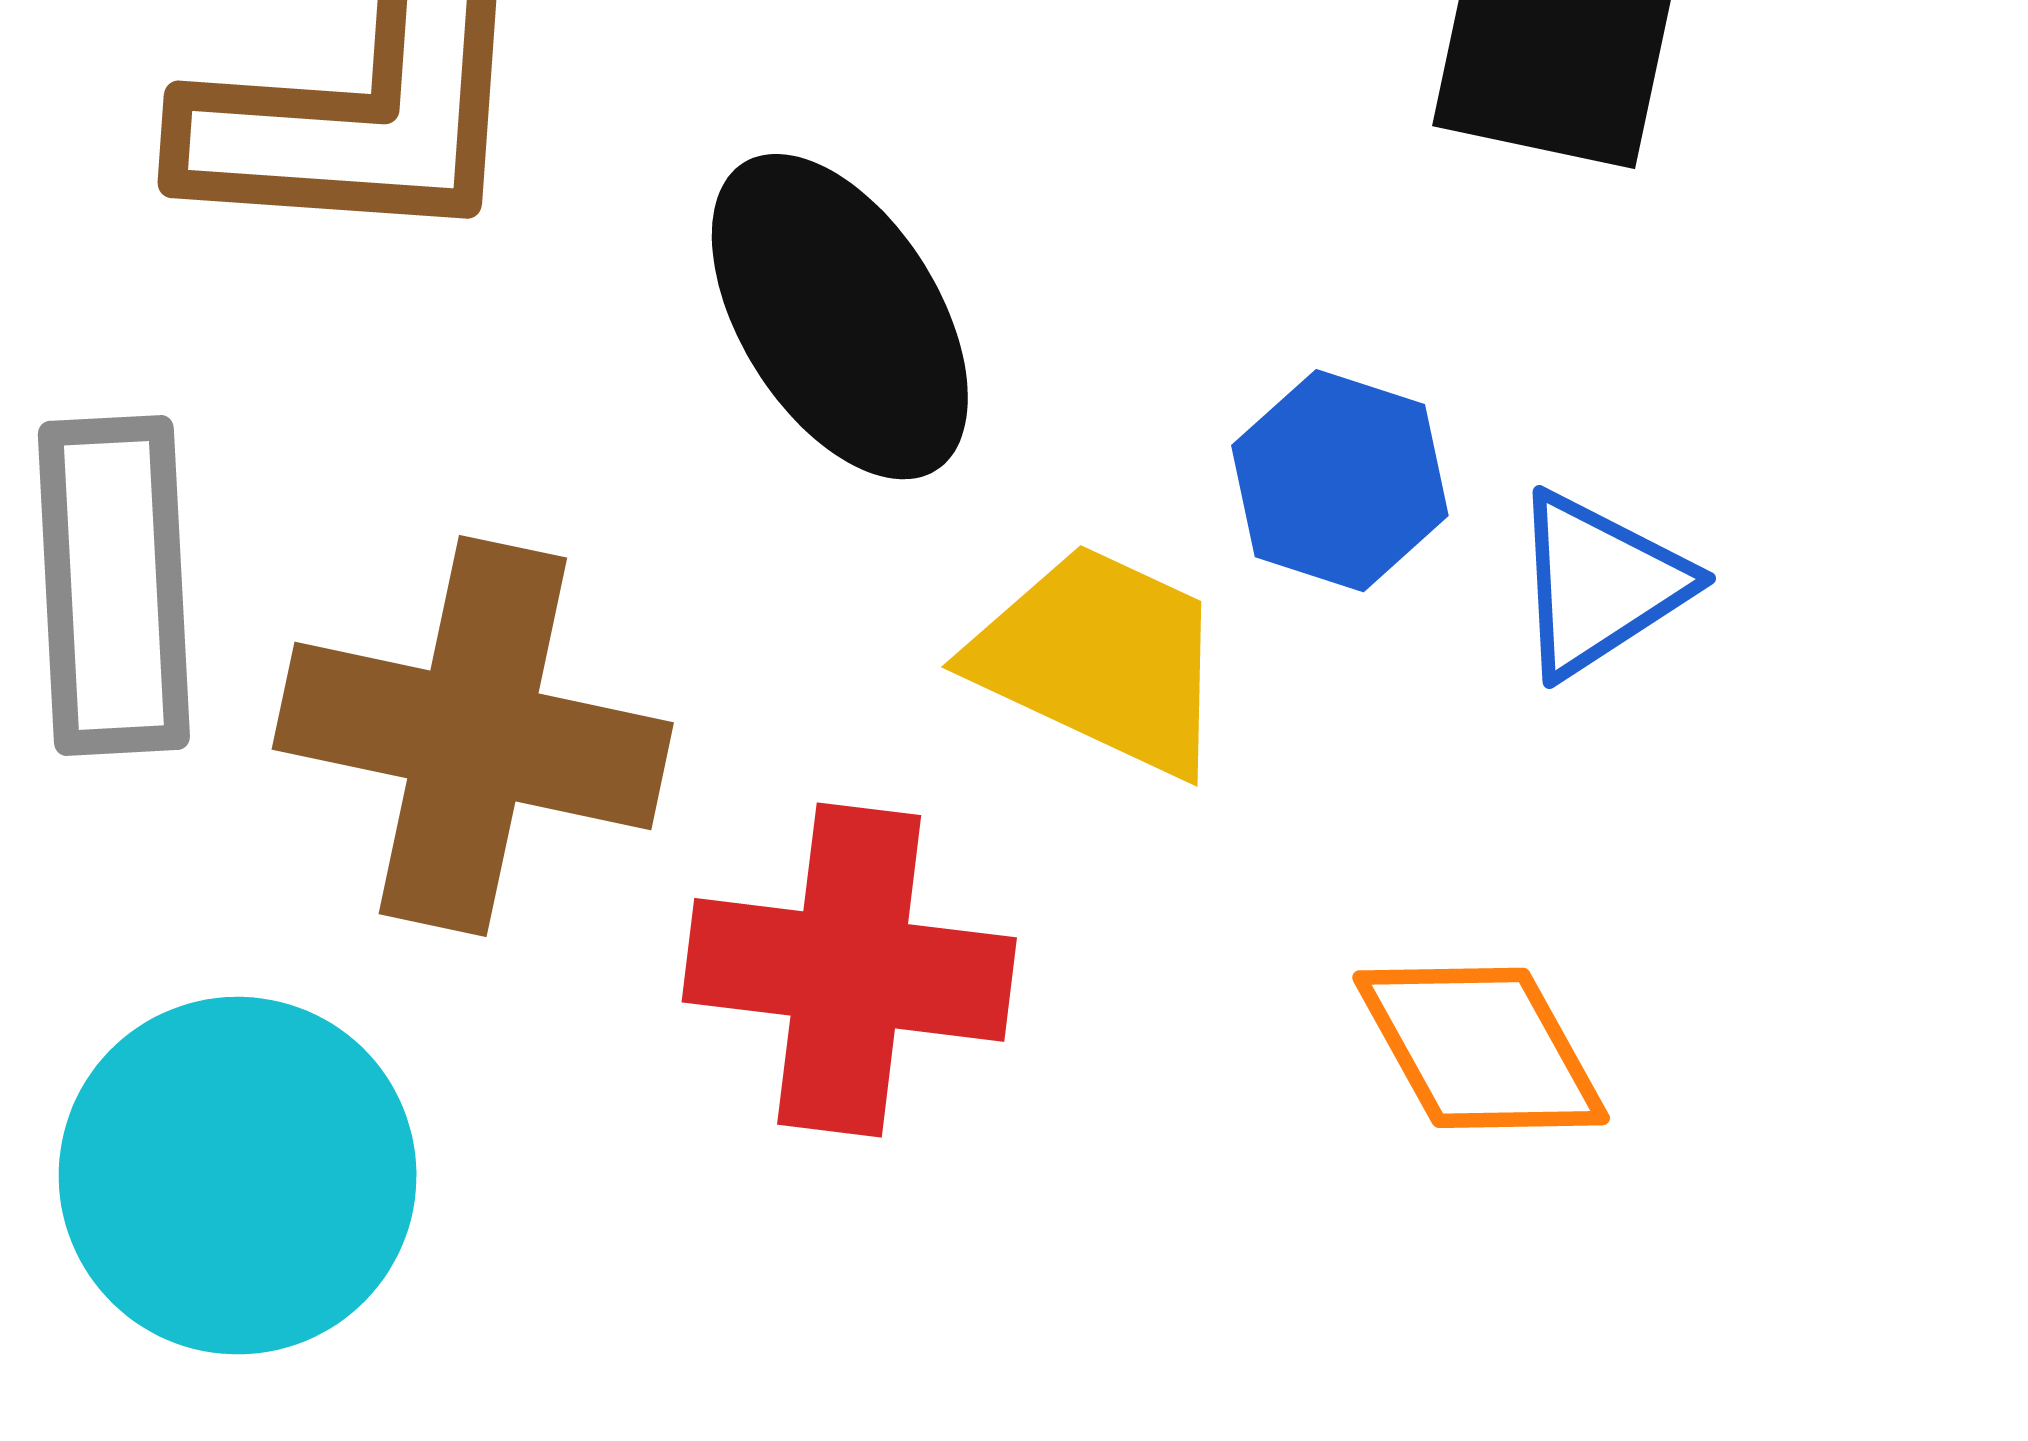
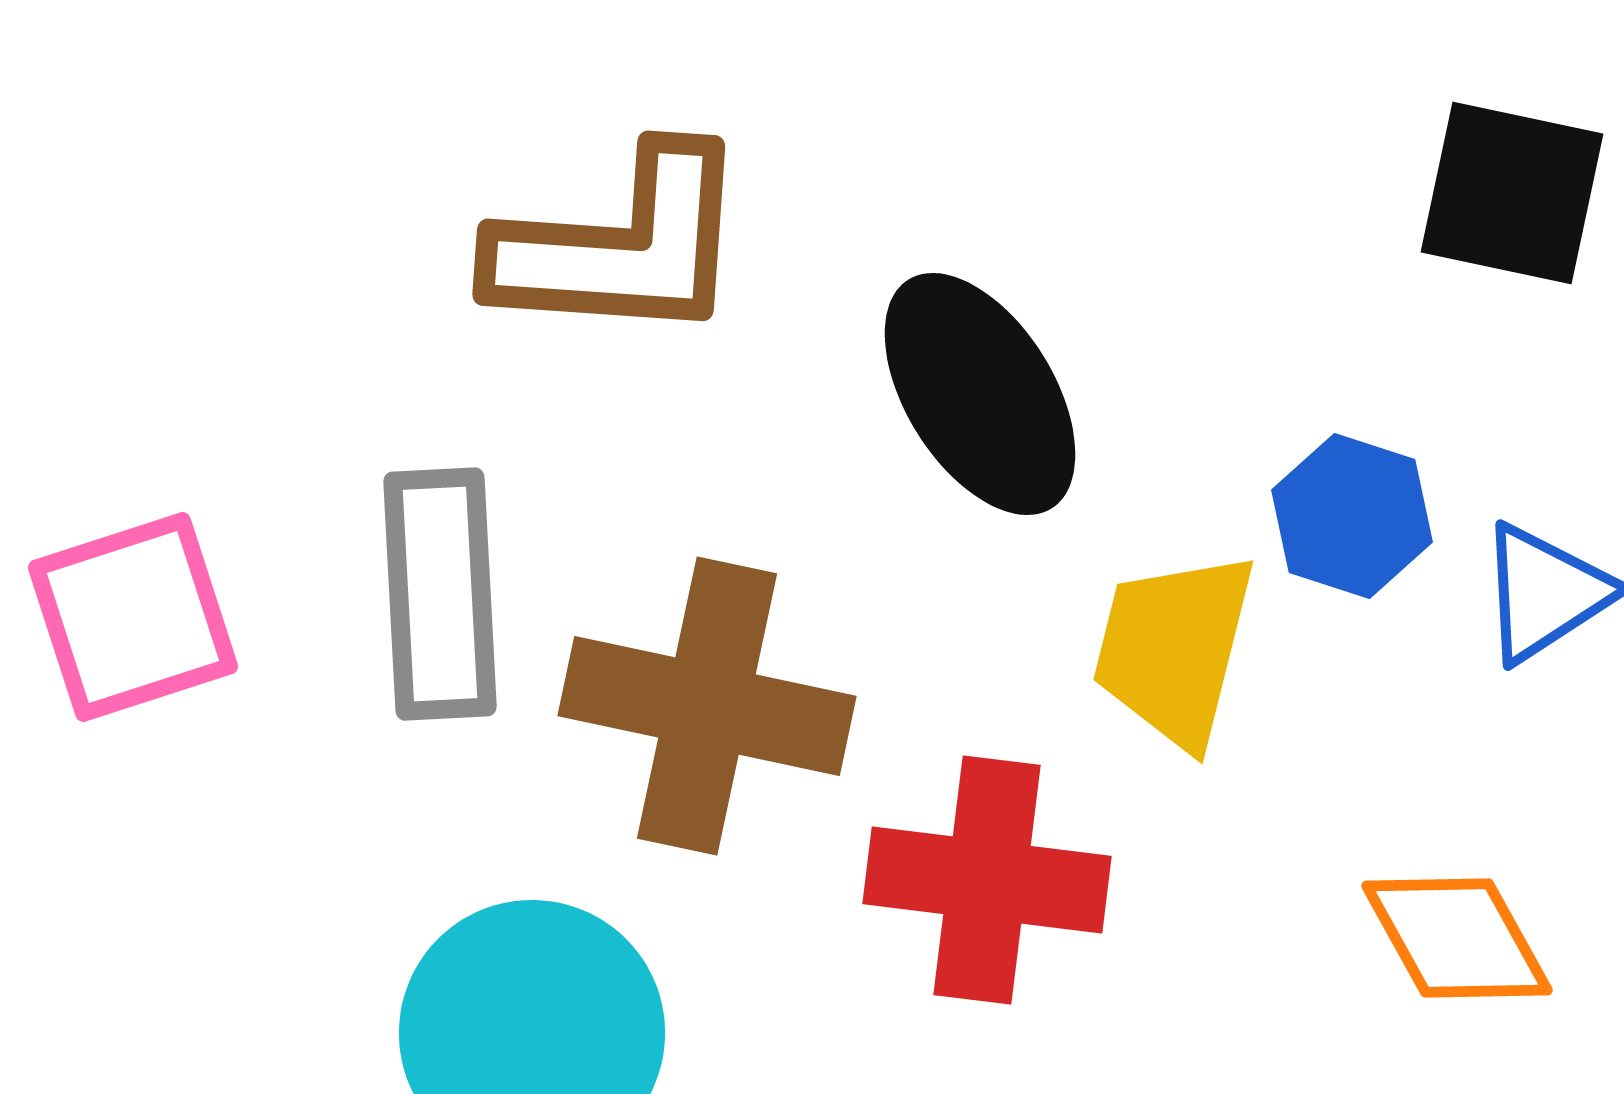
yellow trapezoid: (1101, 659) -> (1174, 649), turned -101

